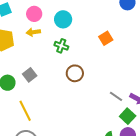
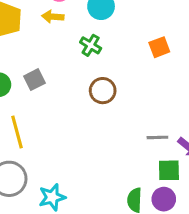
gray line: (116, 96) -> (157, 137), turned -48
green square: (128, 116) -> (169, 170), turned 35

